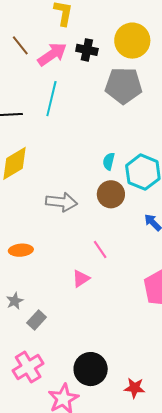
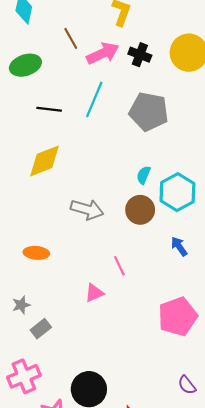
gray pentagon: (124, 86) -> (149, 112), moved

